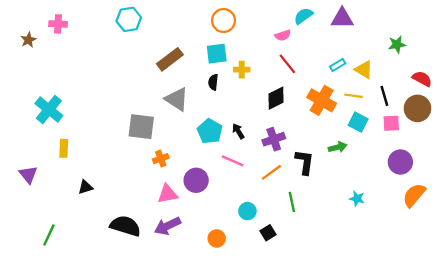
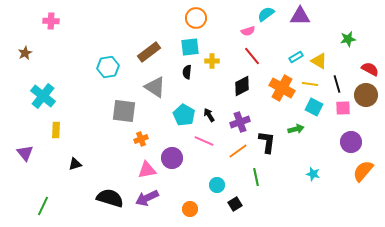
cyan hexagon: (129, 19) -> (108, 67), moved
brown star: (28, 40) -> (25, 53), moved

